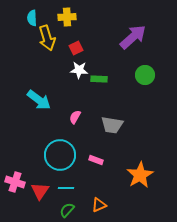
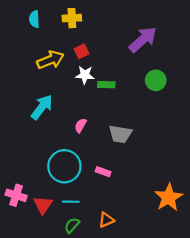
yellow arrow: (47, 38) -> (50, 60), moved, turned -95
cyan arrow: (39, 100) -> (42, 107), turned -90
orange star: (140, 175) -> (169, 197), moved

